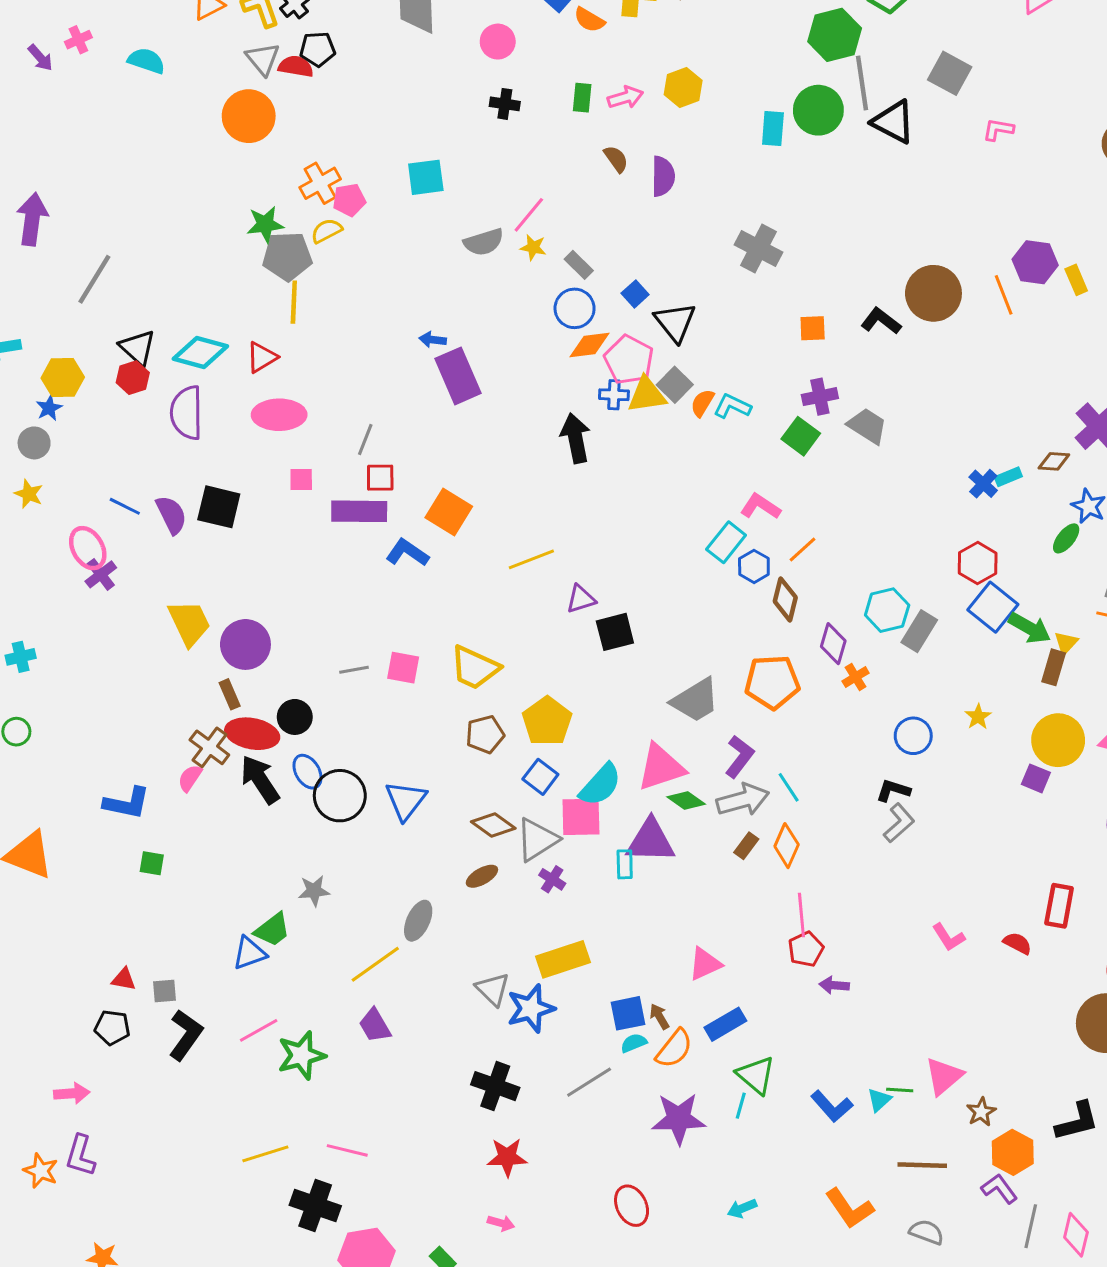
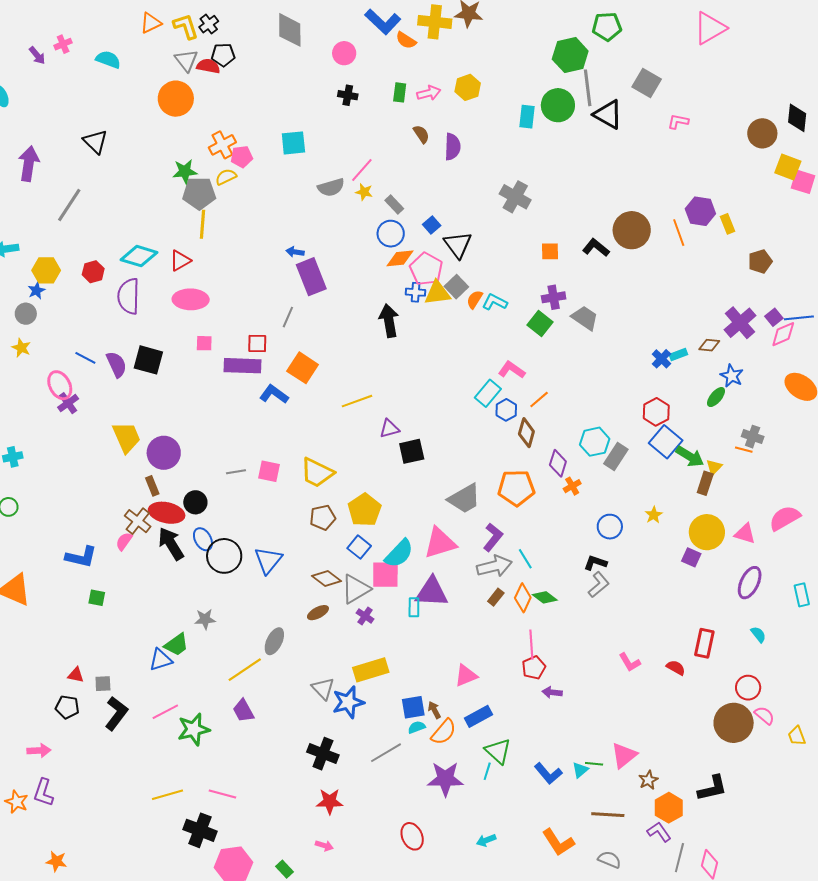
black triangle: (138, 348) -> (95, 142), moved
gray line: (365, 439) -> (288, 317), moved
green diamond: (686, 801) -> (545, 597), moved

